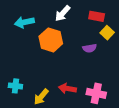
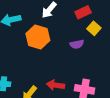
red rectangle: (97, 16) -> (83, 12), turned -35

